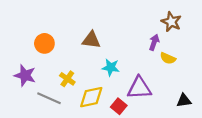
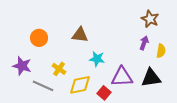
purple arrow: (154, 42) -> (144, 43), moved
yellow semicircle: (168, 58) -> (161, 51), moved, turned -104
black triangle: (184, 101) -> (151, 78), moved, size x1.5

